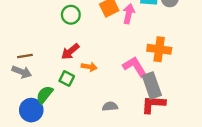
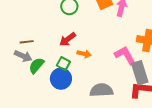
green semicircle: (45, 95) -> (36, 66), moved
gray semicircle: (110, 106) -> (101, 90), size x1.6
blue circle: (31, 110) -> (61, 79), moved

